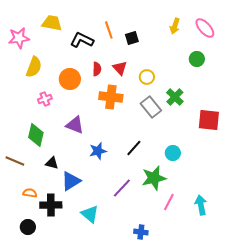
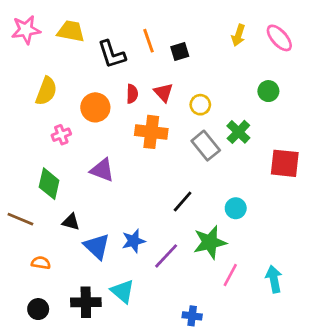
pink star: (19, 38) -> (26, 30), moved
black L-shape: (82, 40) -> (112, 54), turned -135
green circle: (197, 59) -> (268, 91), moved
blue star: (98, 151) -> (134, 241), moved
blue triangle: (71, 181) -> (97, 246), turned -45
black cross: (51, 205) -> (86, 302), moved

